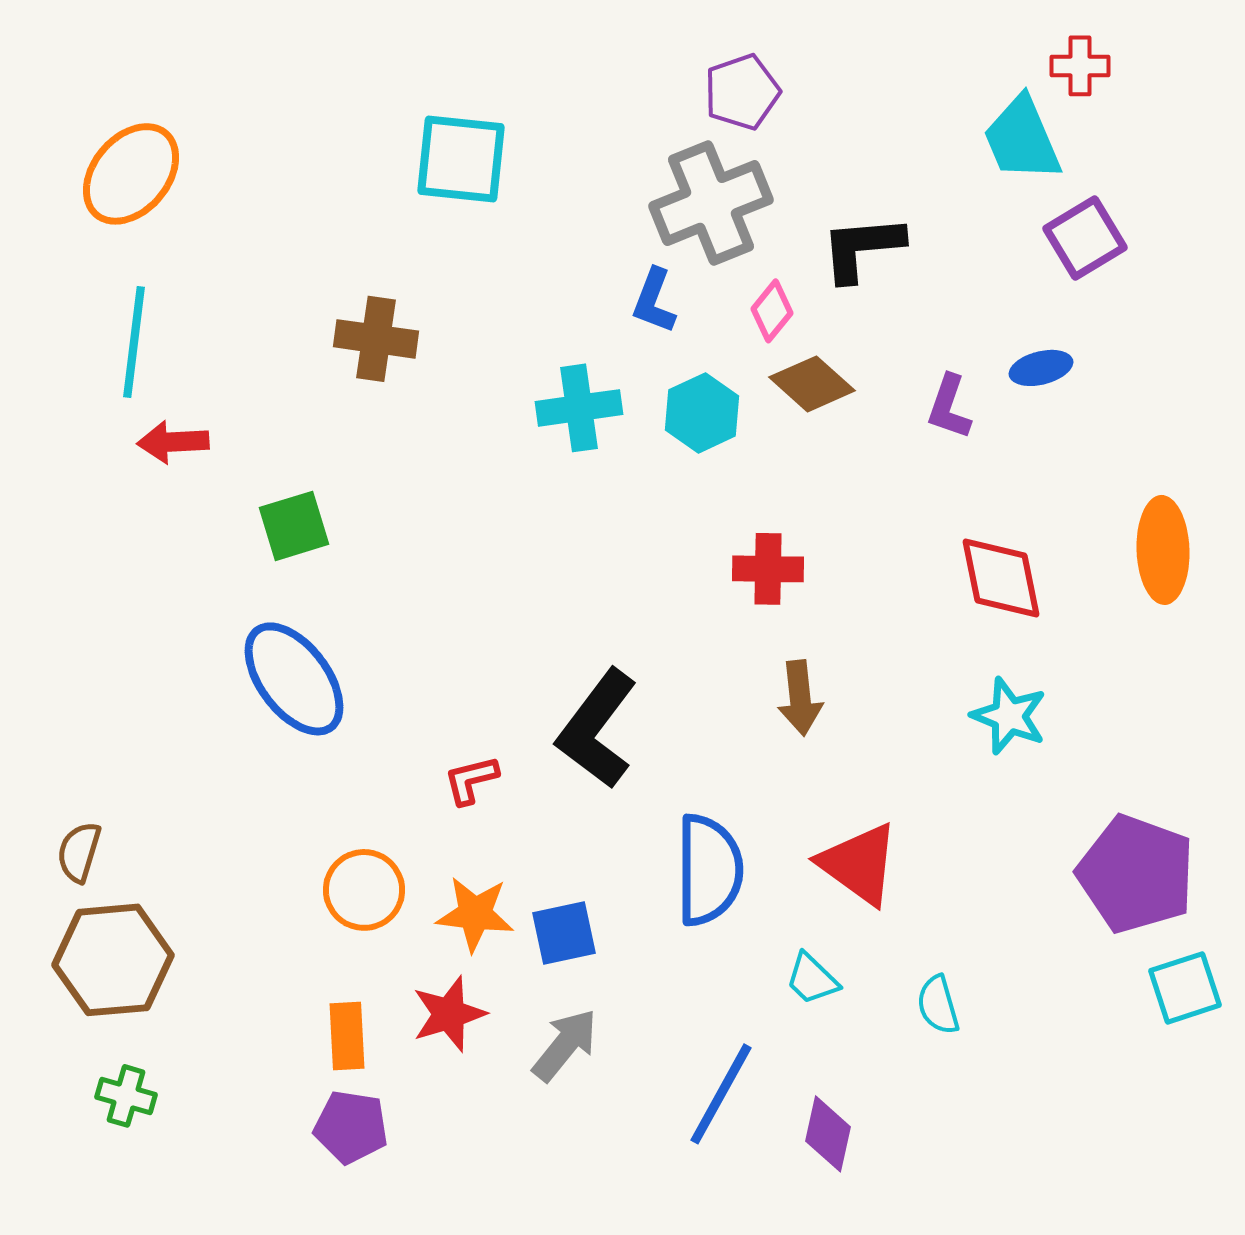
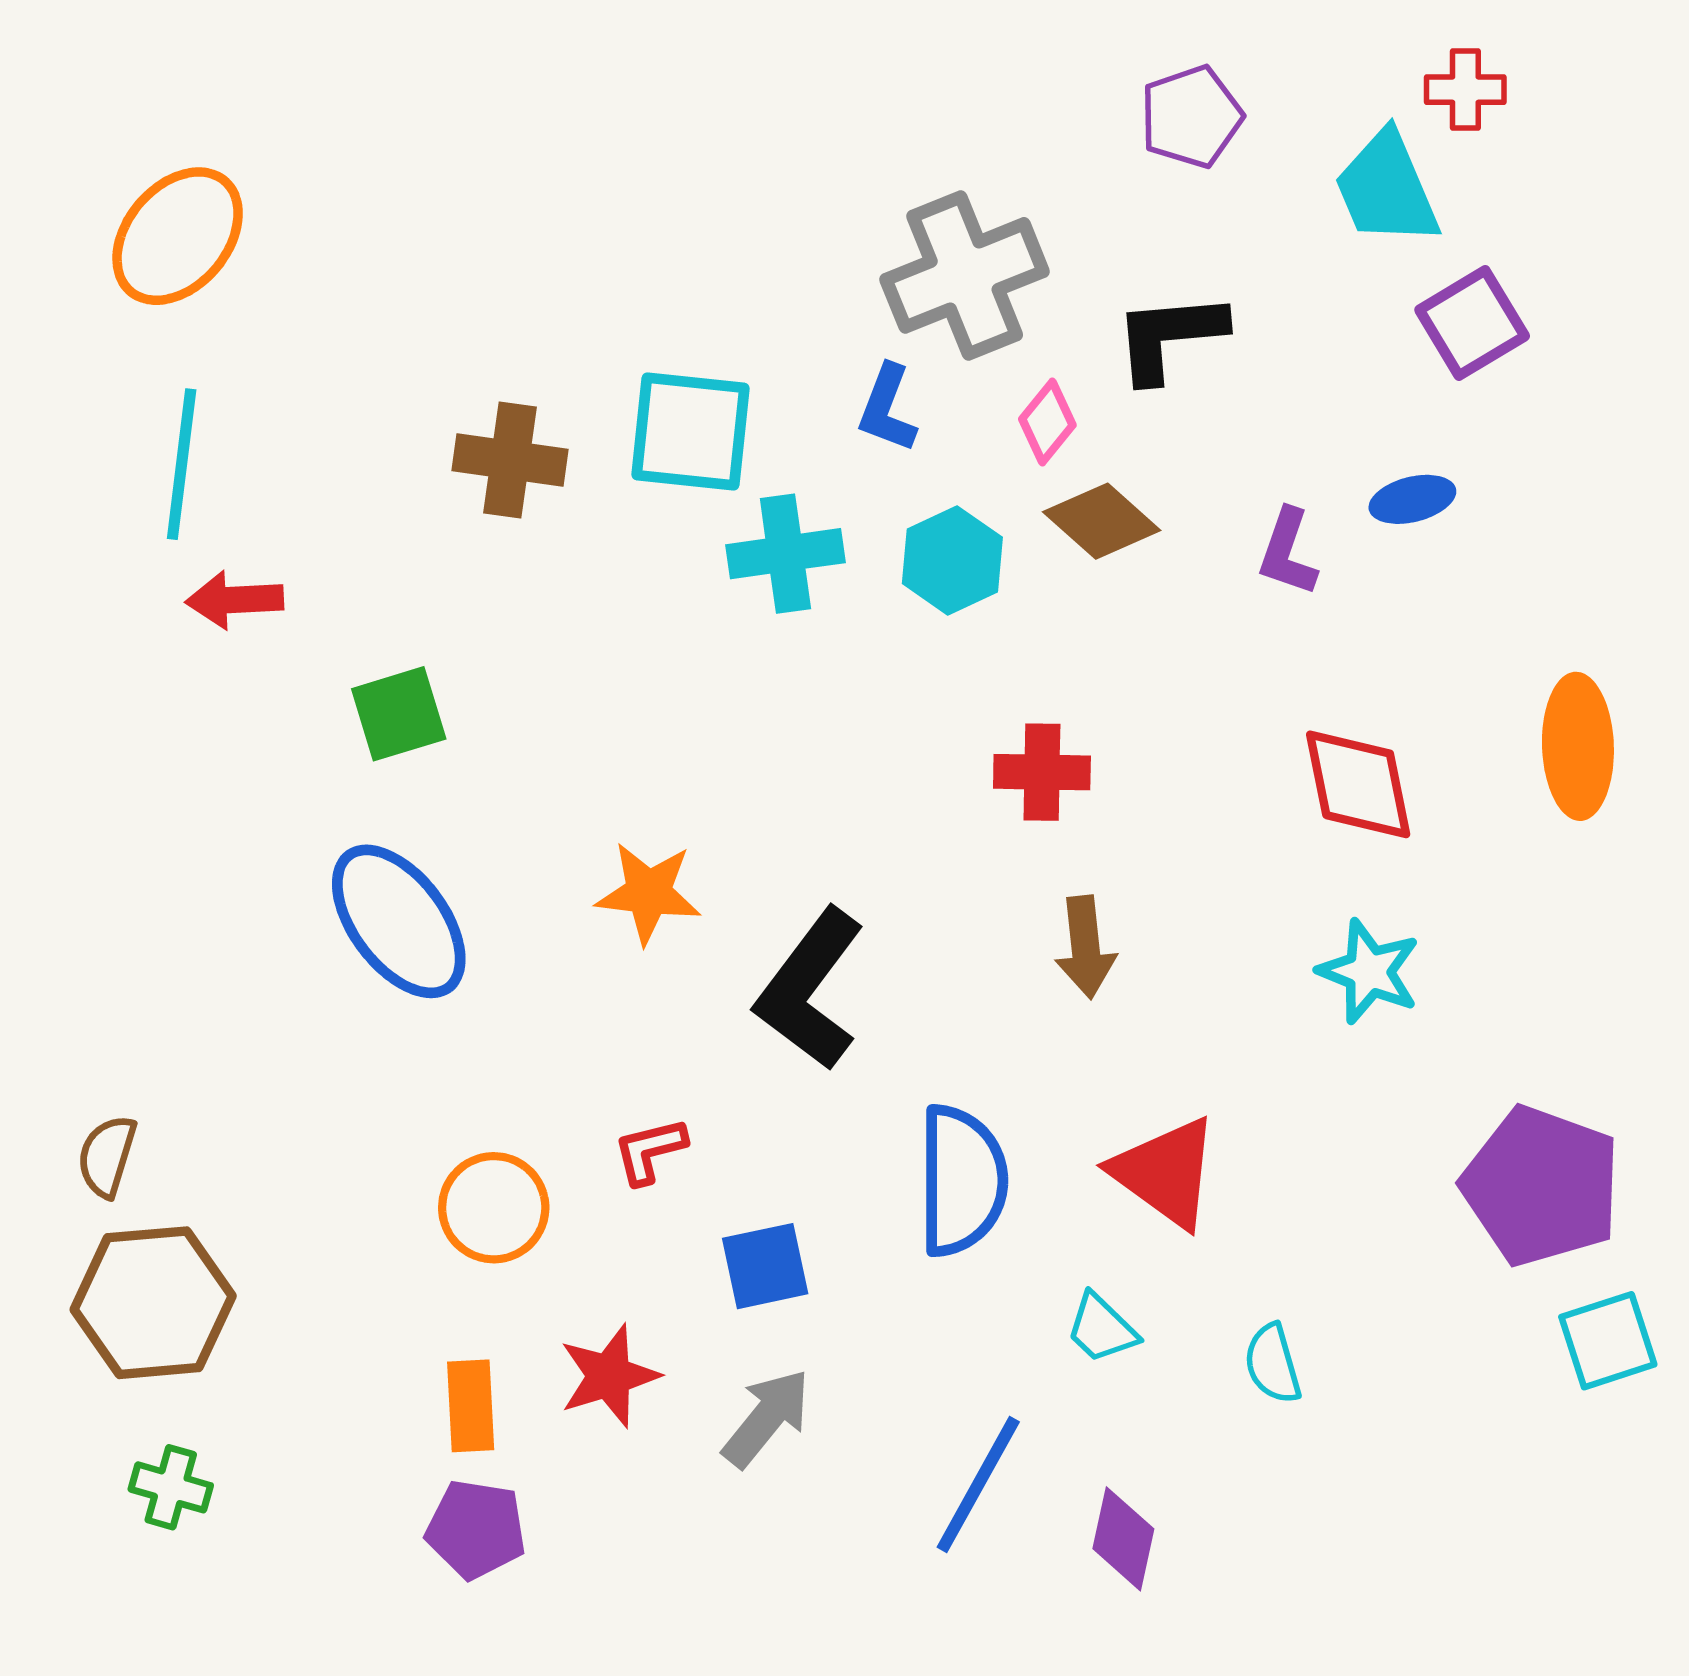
purple pentagon: (742, 92) -> (1191, 117), moved
cyan square: (461, 159) -> (690, 432), moved
red L-shape: (471, 780) -> (650, 1151), moved
orange star: (475, 914) -> (648, 893), moved

